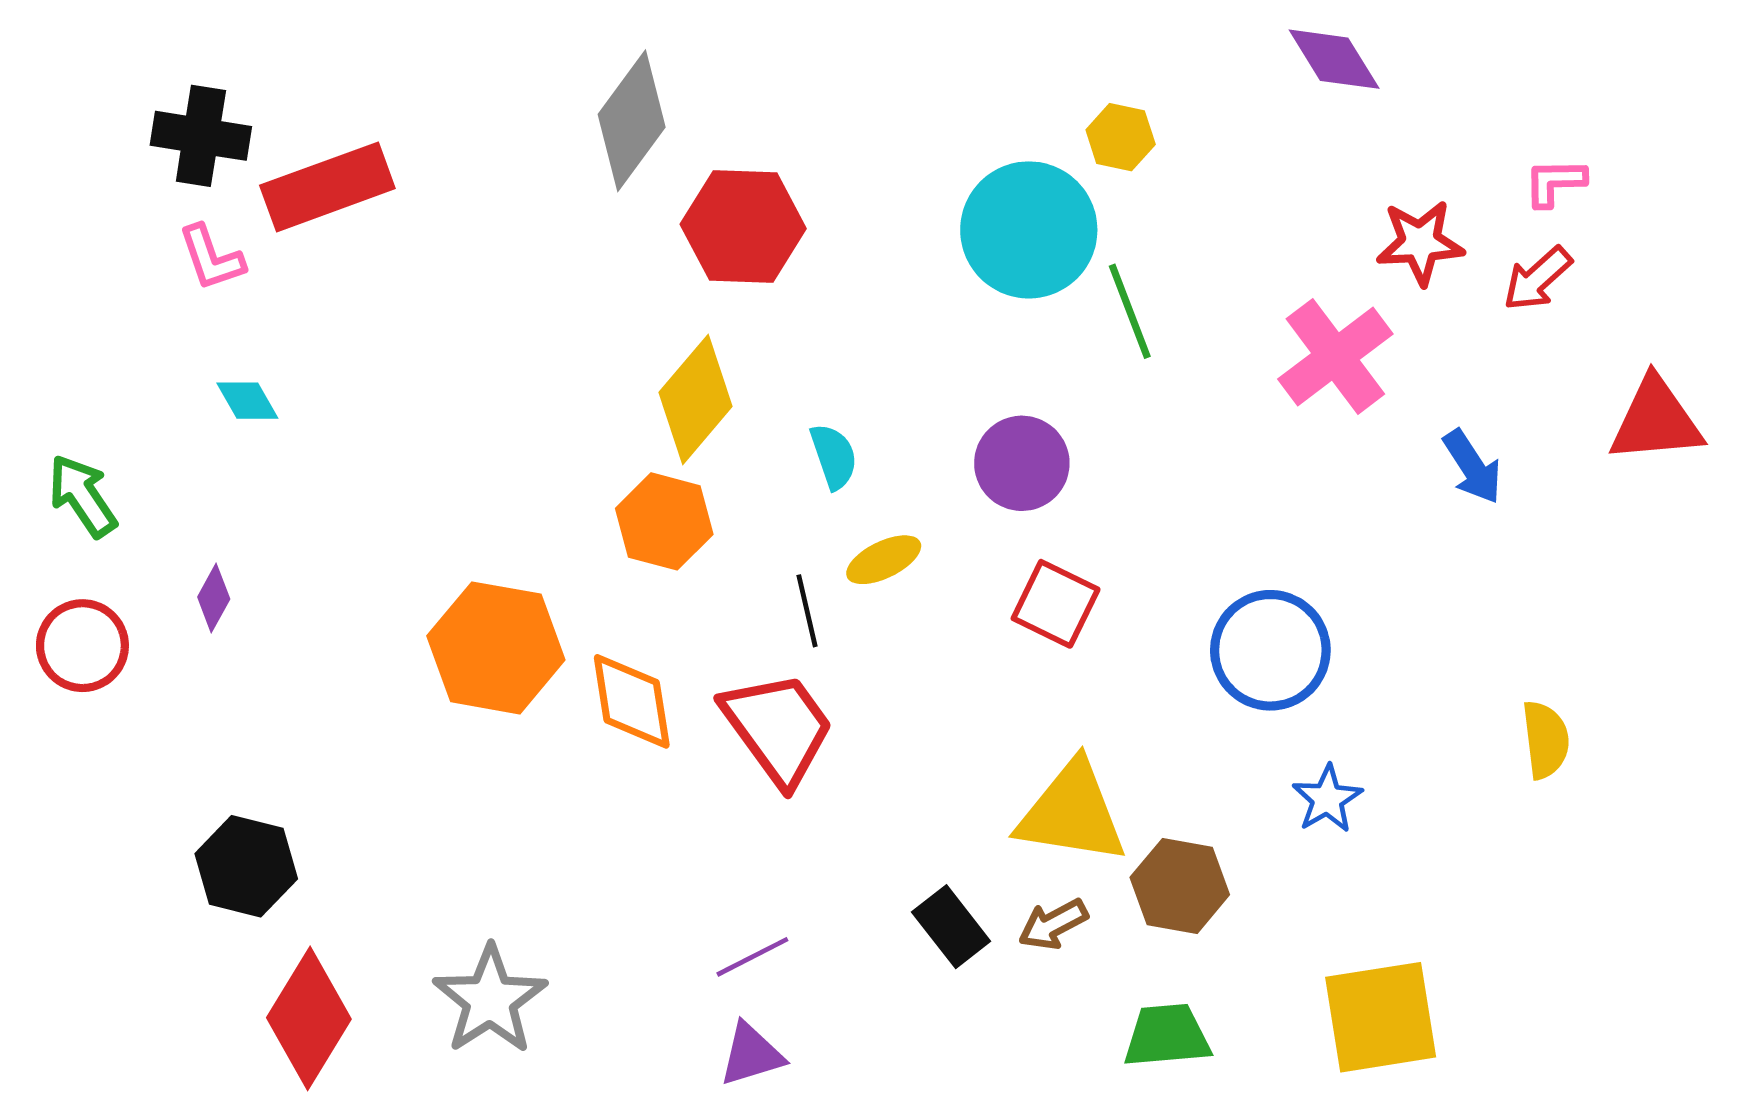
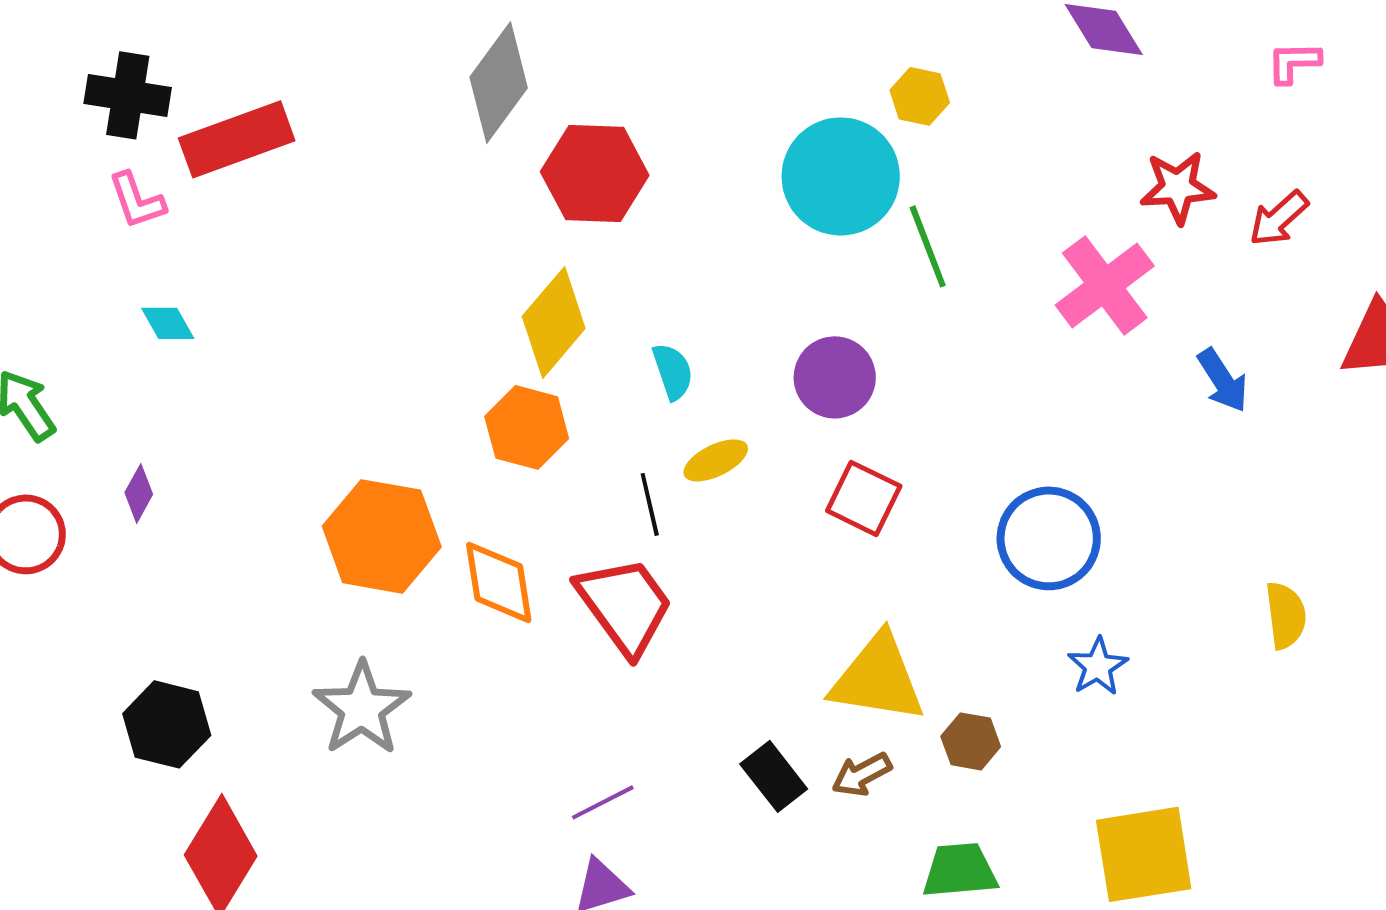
pink L-shape: (1555, 182) -> (1294, 62), moved
brown hexagon: (1180, 886) -> (971, 741), size x0.7
gray star: (490, 1000) -> (362, 708), moved

